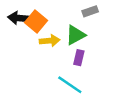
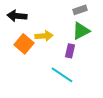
orange square: (36, 21) -> (24, 44), moved
green triangle: (76, 35) -> (81, 31), moved

